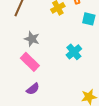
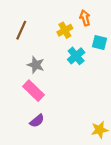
cyan cross: (74, 52) -> (76, 56), moved

